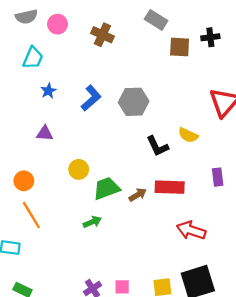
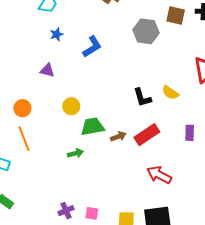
gray hexagon: (134, 102) -> (146, 31), moved
red rectangle: (170, 187) -> (147, 135), turned -45

